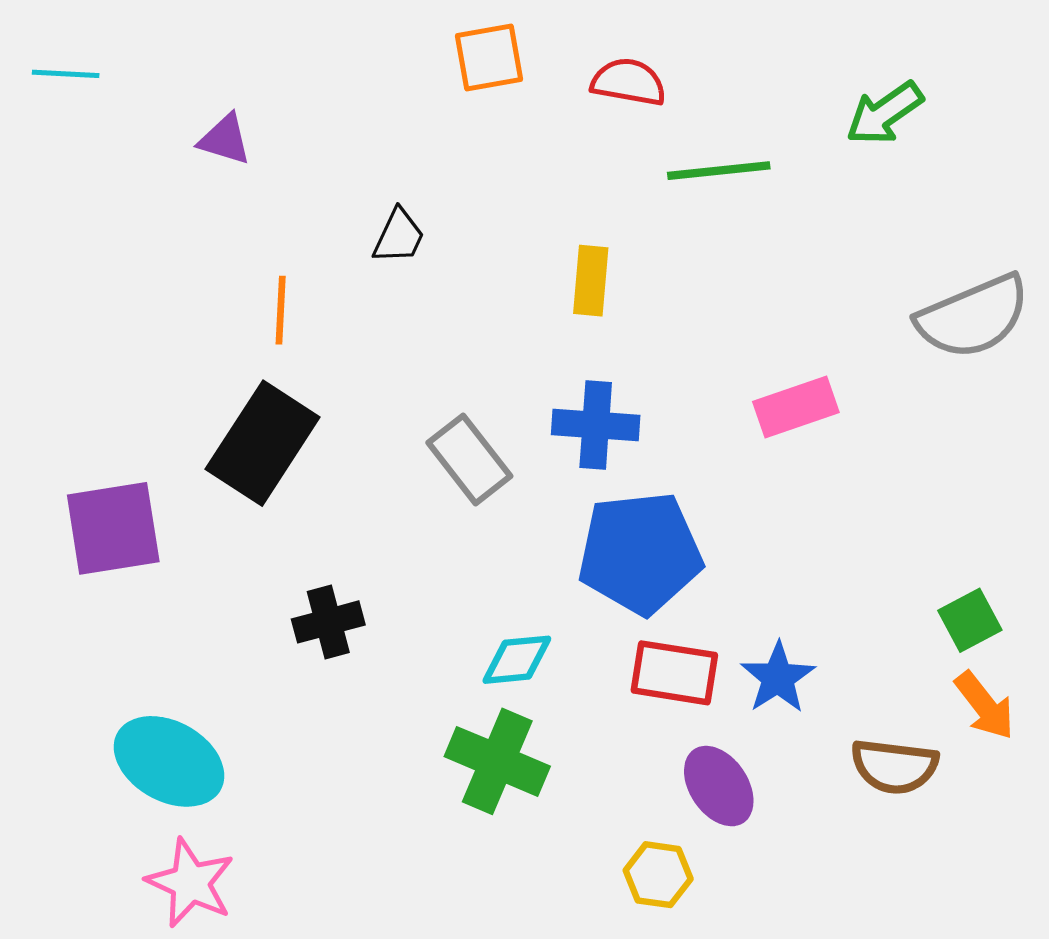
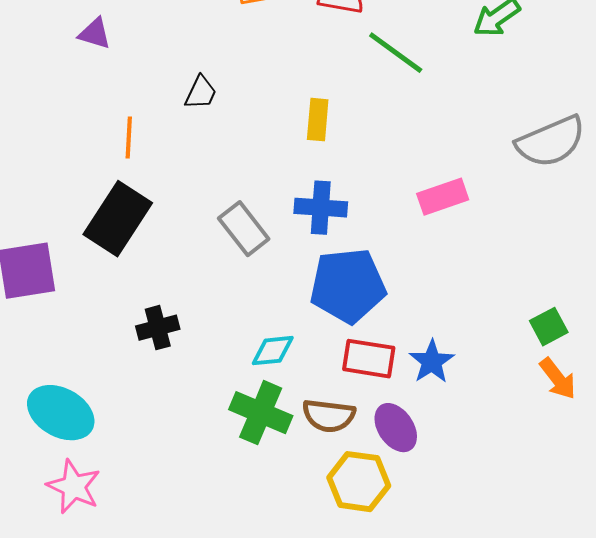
green line: (719, 171) -> (396, 53), turned 42
brown semicircle: (894, 766) -> (329, 416), moved
yellow hexagon: (658, 875) -> (359, 482), size x1.5

